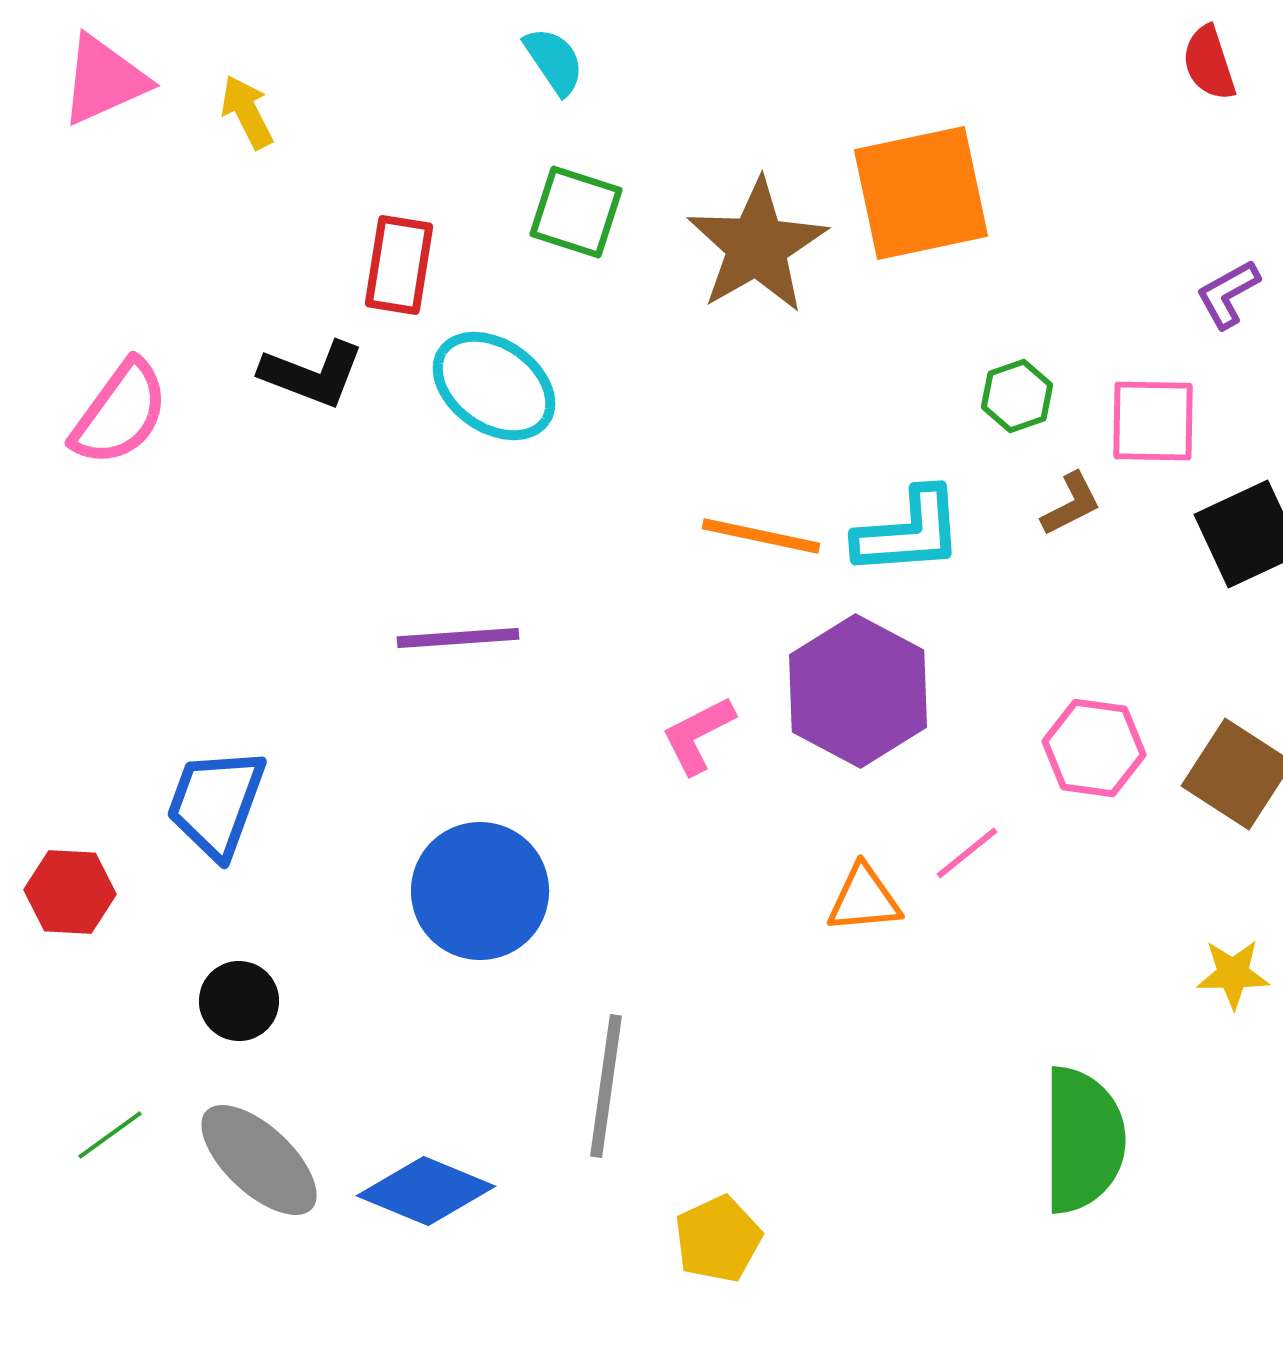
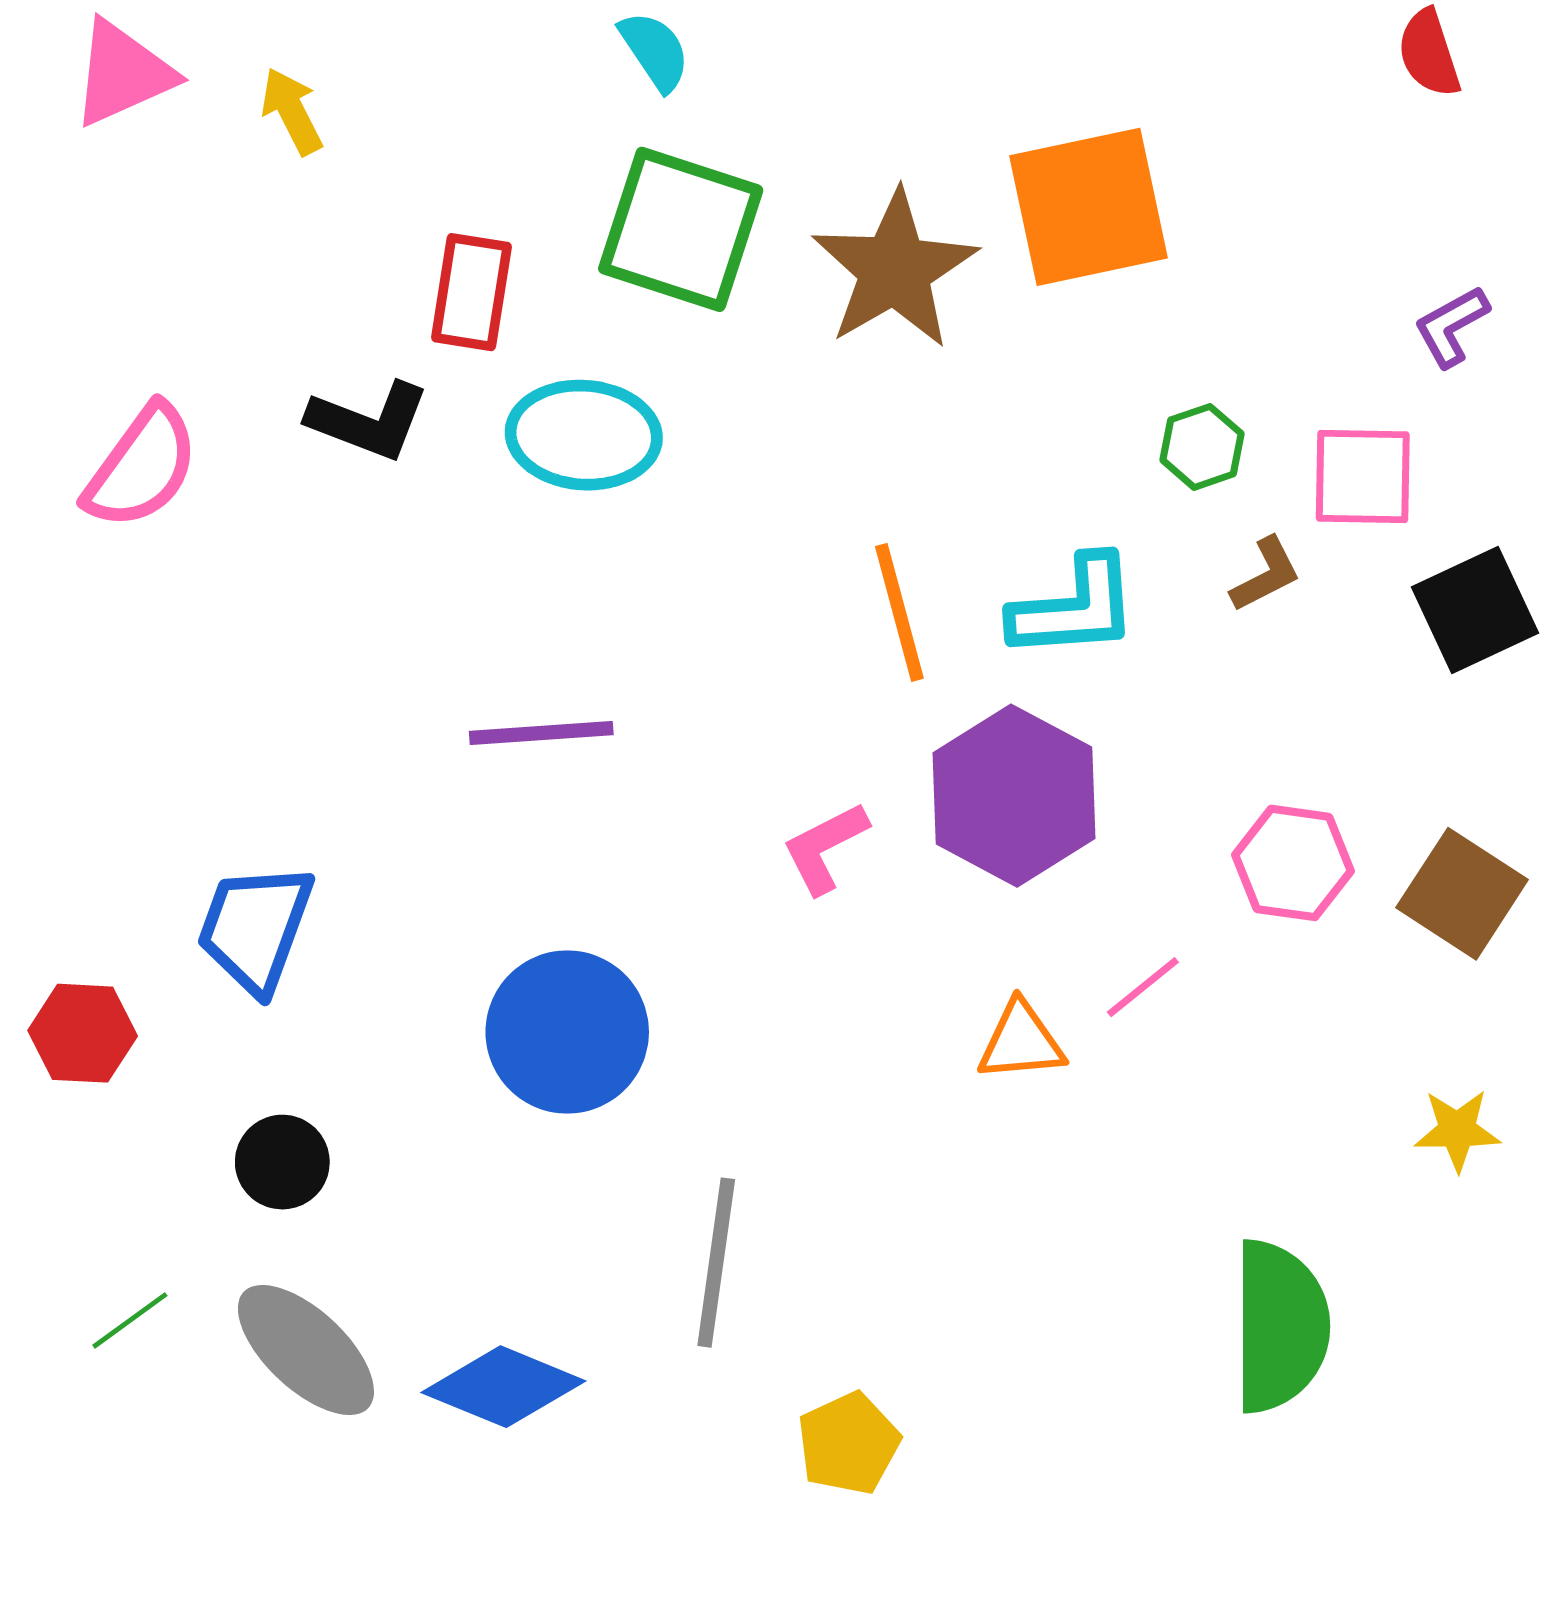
green square: (576, 212) -> (681, 229), size x1.5
cyan ellipse: (494, 386) -> (584, 435), turned -31
orange line: (761, 536) -> (899, 612), turned 63

